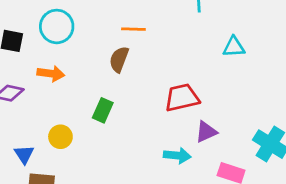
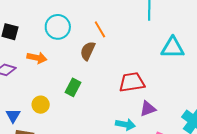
cyan circle: (57, 26) -> (58, 27), moved
orange line: (133, 29) -> (100, 29), turned 54
cyan triangle: (234, 47) -> (173, 48), size x1.4

